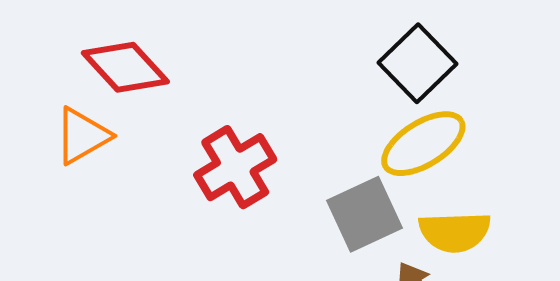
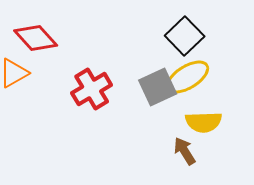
gray square: (365, 214) -> (158, 87), moved

